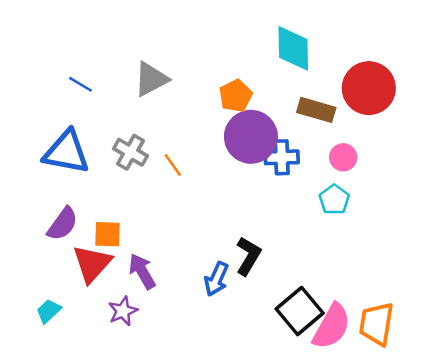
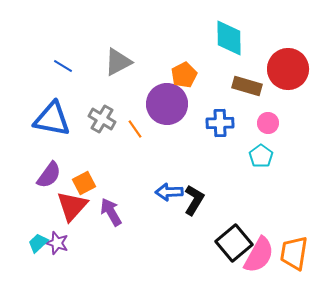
purple circle: (251, 137) -> (167, 104), moved
orange square: (107, 234) -> (84, 183), turned -30
blue arrow: (216, 279) -> (169, 192), moved, turned 64
purple star: (123, 311) -> (57, 243), moved, turned -30

